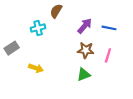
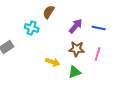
cyan cross: (38, 28) -> (32, 28), turned 32
yellow arrow: (36, 68) -> (53, 62), moved

